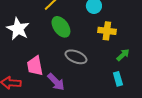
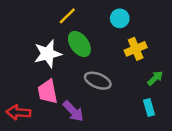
white star: (18, 29) -> (48, 54), moved, turned 30
yellow cross: (107, 31) -> (136, 49), turned -30

